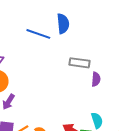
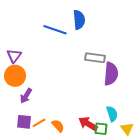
purple semicircle: (96, 79) -> (111, 74), size x1.6

